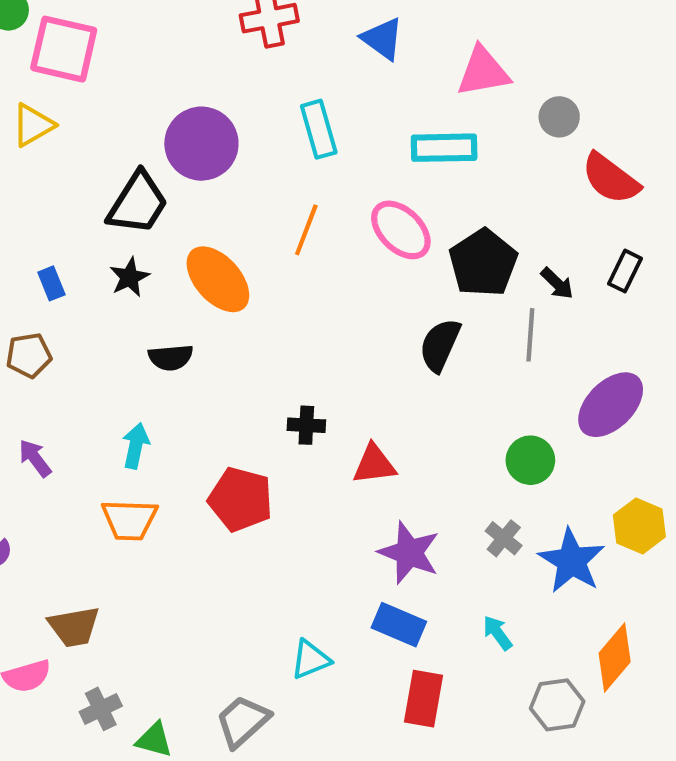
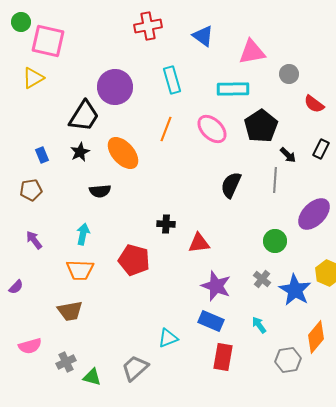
red semicircle: (611, 179) -> (314, 104), size x0.7
black pentagon: (483, 263) -> (261, 126), moved
brown trapezoid: (74, 627) -> (70, 311), moved

